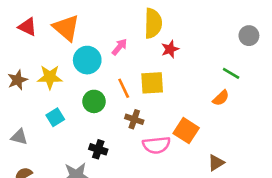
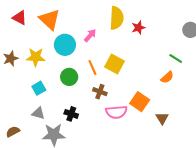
red star: (170, 49) -> (138, 28), moved
yellow square: (152, 83) -> (114, 64), turned 30
gray triangle: (19, 137) -> (38, 113), moved
brown triangle: (216, 163) -> (162, 118), moved, turned -32

